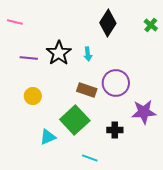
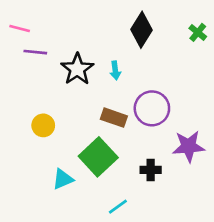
purple line: (29, 58) -> (35, 52), moved
cyan line: (90, 158) -> (118, 207), turned -56

